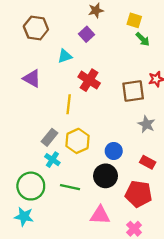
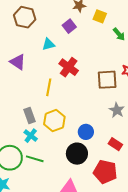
yellow square: (134, 20) -> (100, 16), moved
gray rectangle: (49, 137) -> (30, 116), turned -63
green line: (70, 187) -> (35, 159), moved

